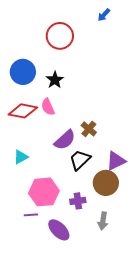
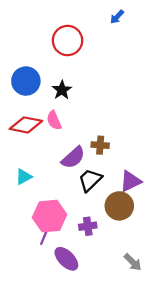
brown cross: (89, 129) -> (100, 145), turned -35
purple line: (31, 215) -> (44, 237), moved, turned -64
gray arrow: (103, 221) -> (133, 262), moved, turned -54

